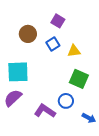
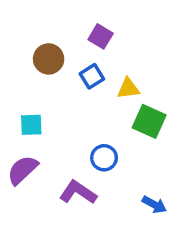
cyan square: (18, 72) -> (31, 125), size x0.6
green square: (79, 79) -> (149, 121), moved
blue circle: (66, 101) -> (104, 158), moved

